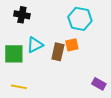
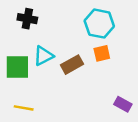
orange square: (72, 45) -> (102, 53), moved
brown rectangle: (58, 52) -> (72, 65), turned 48

